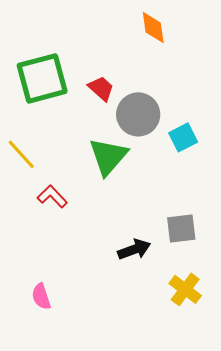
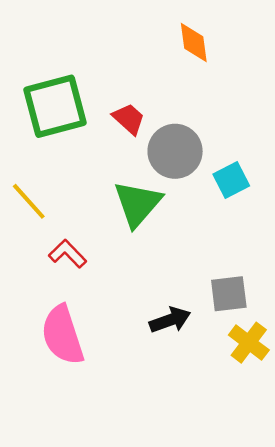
yellow cross: (185, 289) -> (249, 343), moved
pink semicircle: (41, 296) -> (63, 335), moved, size x1.8

